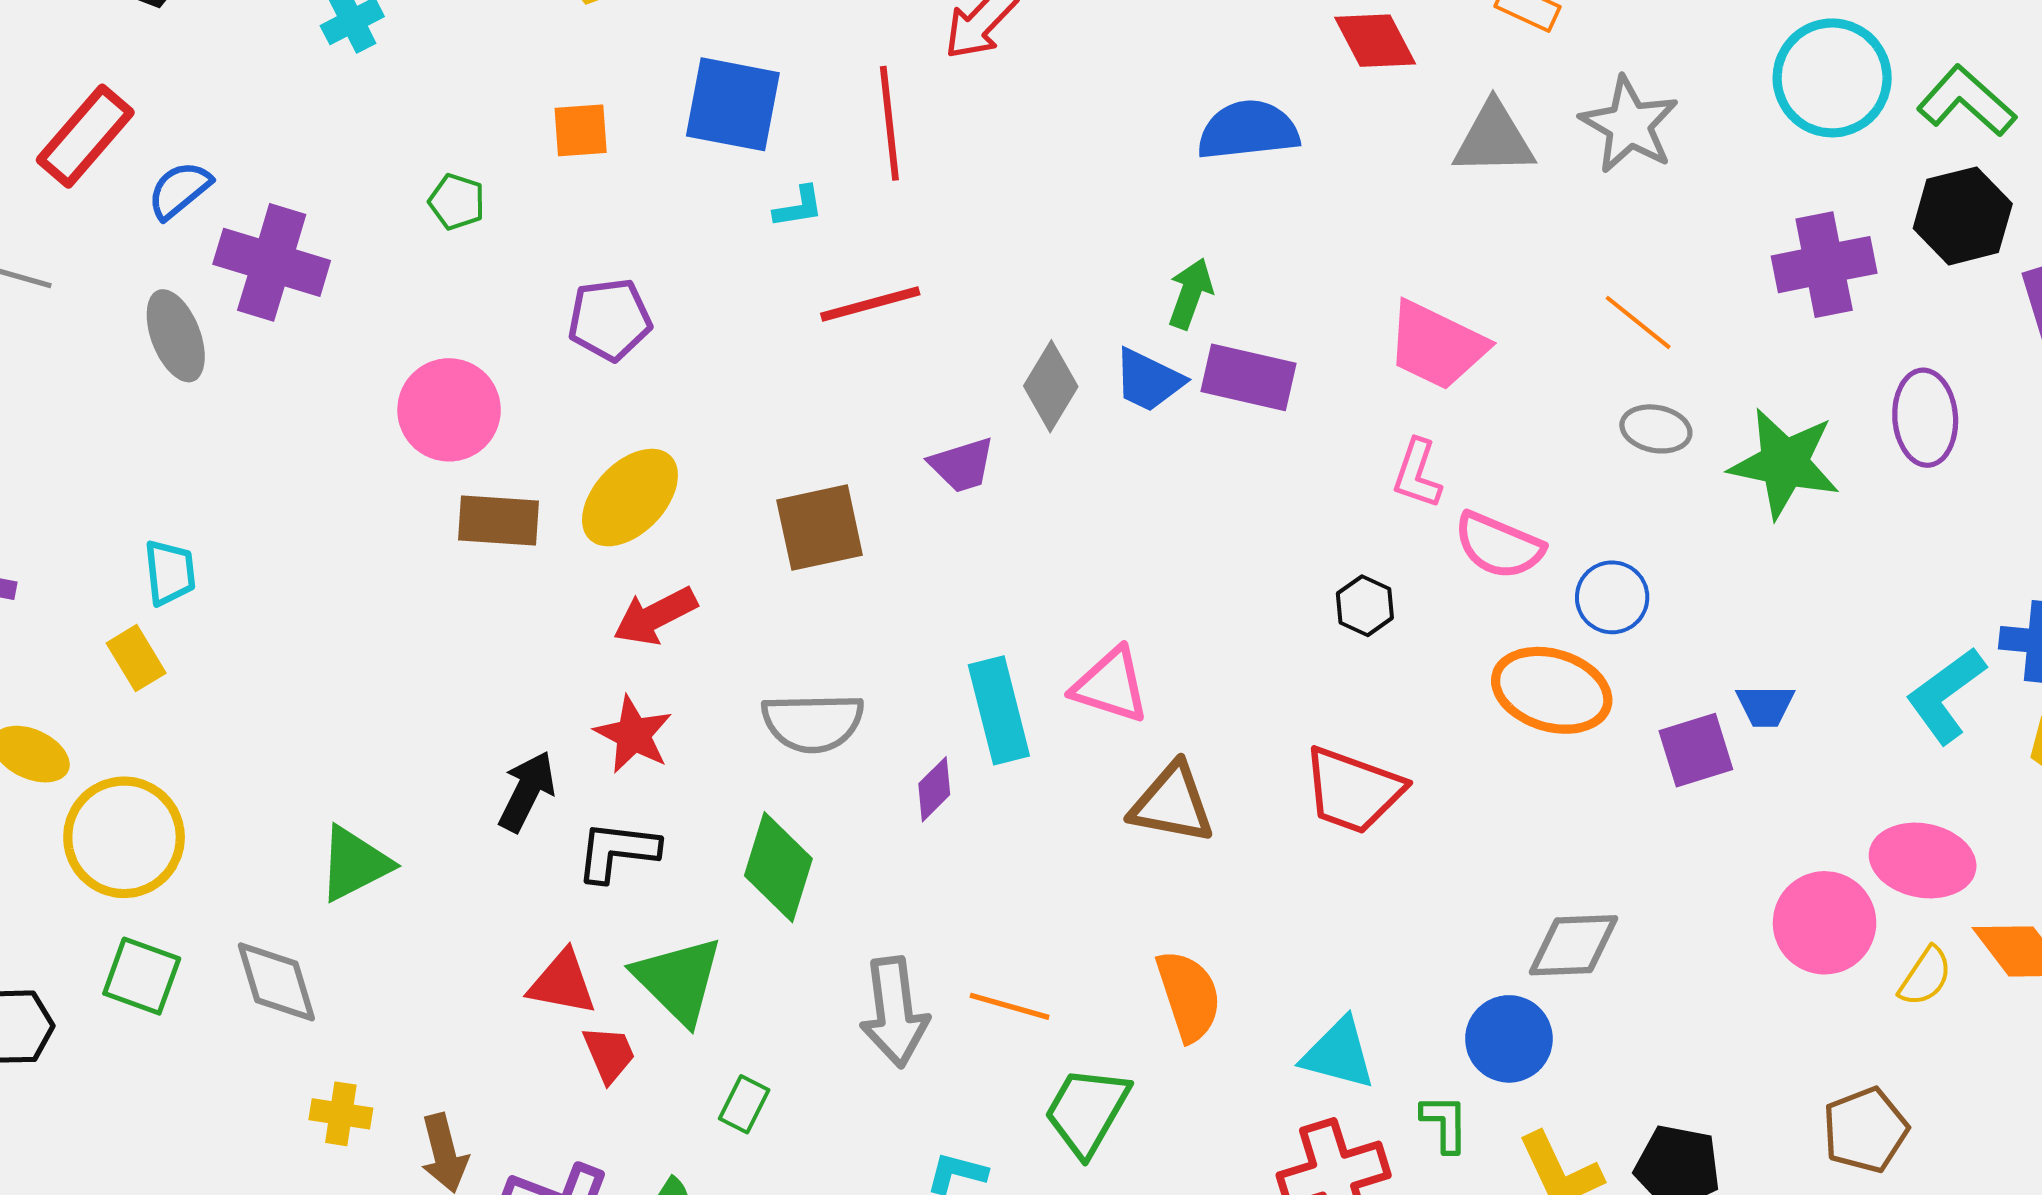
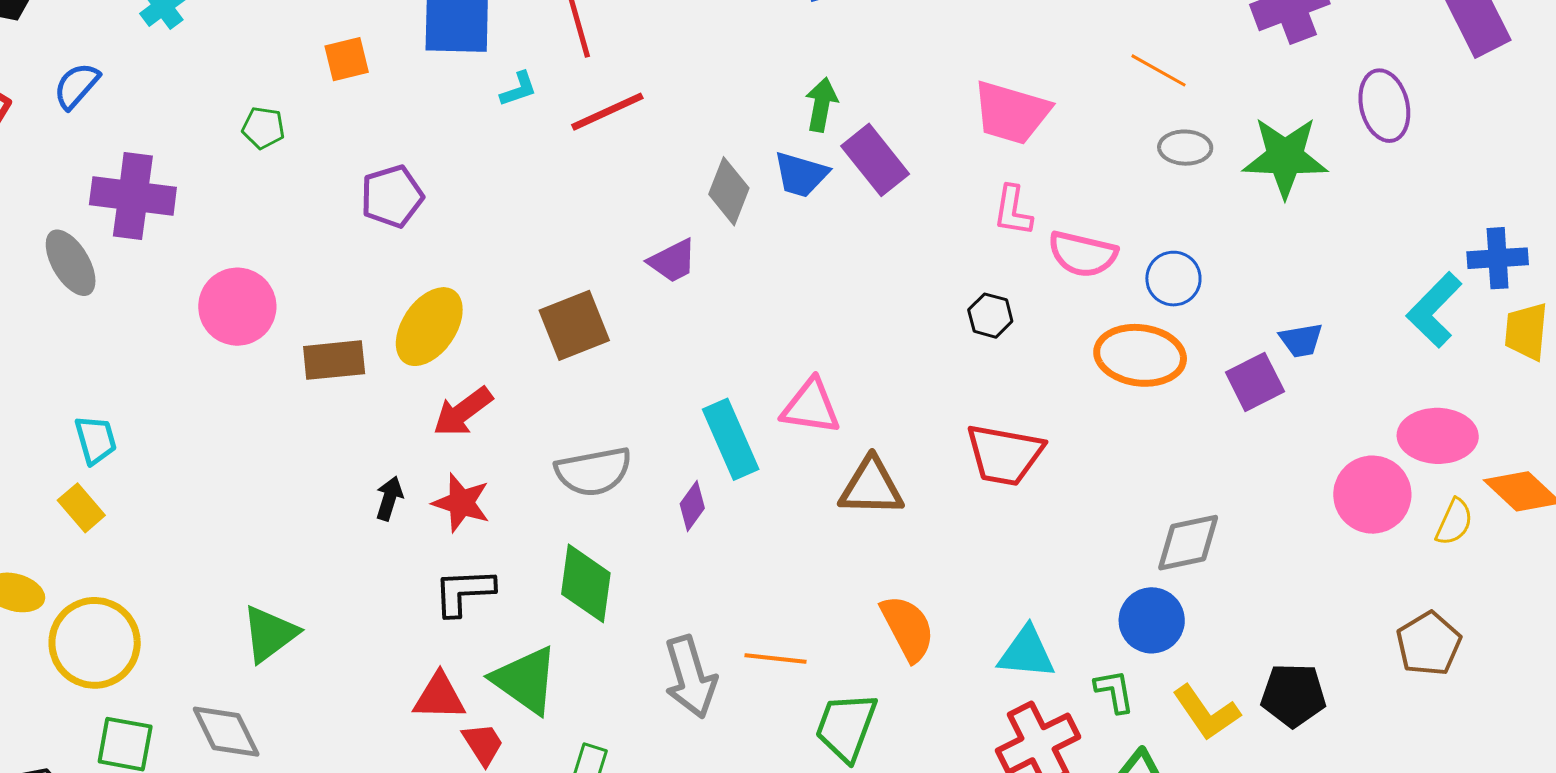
blue semicircle: (179, 190) -> (76, 86), moved
red line: (870, 304) -> (607, 112), moved
purple rectangle: (1248, 377) -> (875, 160), turned 48
pink circle: (449, 410) -> (237, 307), moved
black arrow: (527, 791) -> (389, 498), moved, size x0.7

